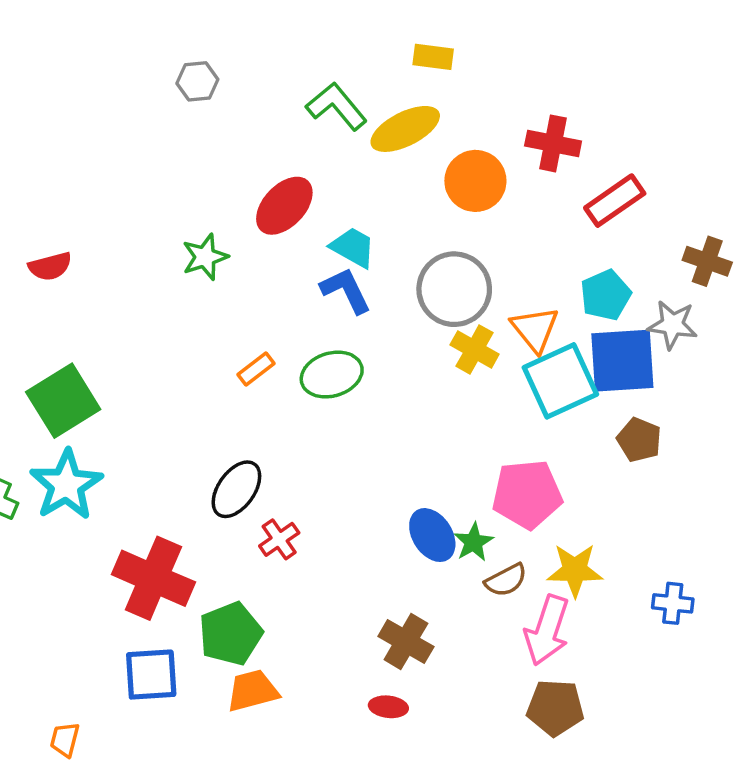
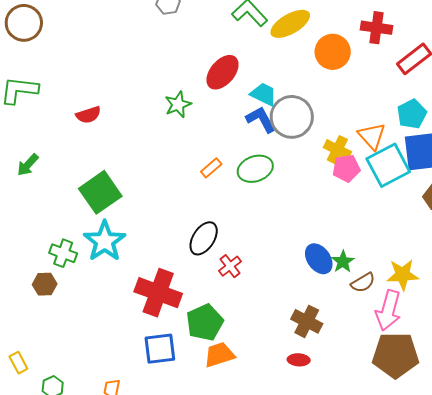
gray circle: (454, 289) -> (292, 117), moved
pink pentagon: (527, 494) -> (346, 168), moved, size x0.7
brown pentagon: (555, 708) -> (396, 355), size x1.4

